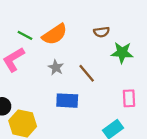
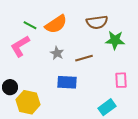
brown semicircle: (102, 32) -> (97, 22), size x1.5
brown line: (87, 73) -> (84, 58), turned -66

